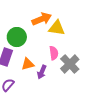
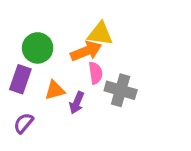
orange arrow: (42, 19) -> (86, 51), moved
gray cross: (70, 64) -> (121, 90), turned -30

